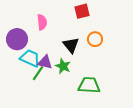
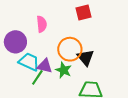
orange circle: (95, 39) -> (70, 49), moved, size x1.5
black triangle: (71, 45) -> (86, 58), moved

